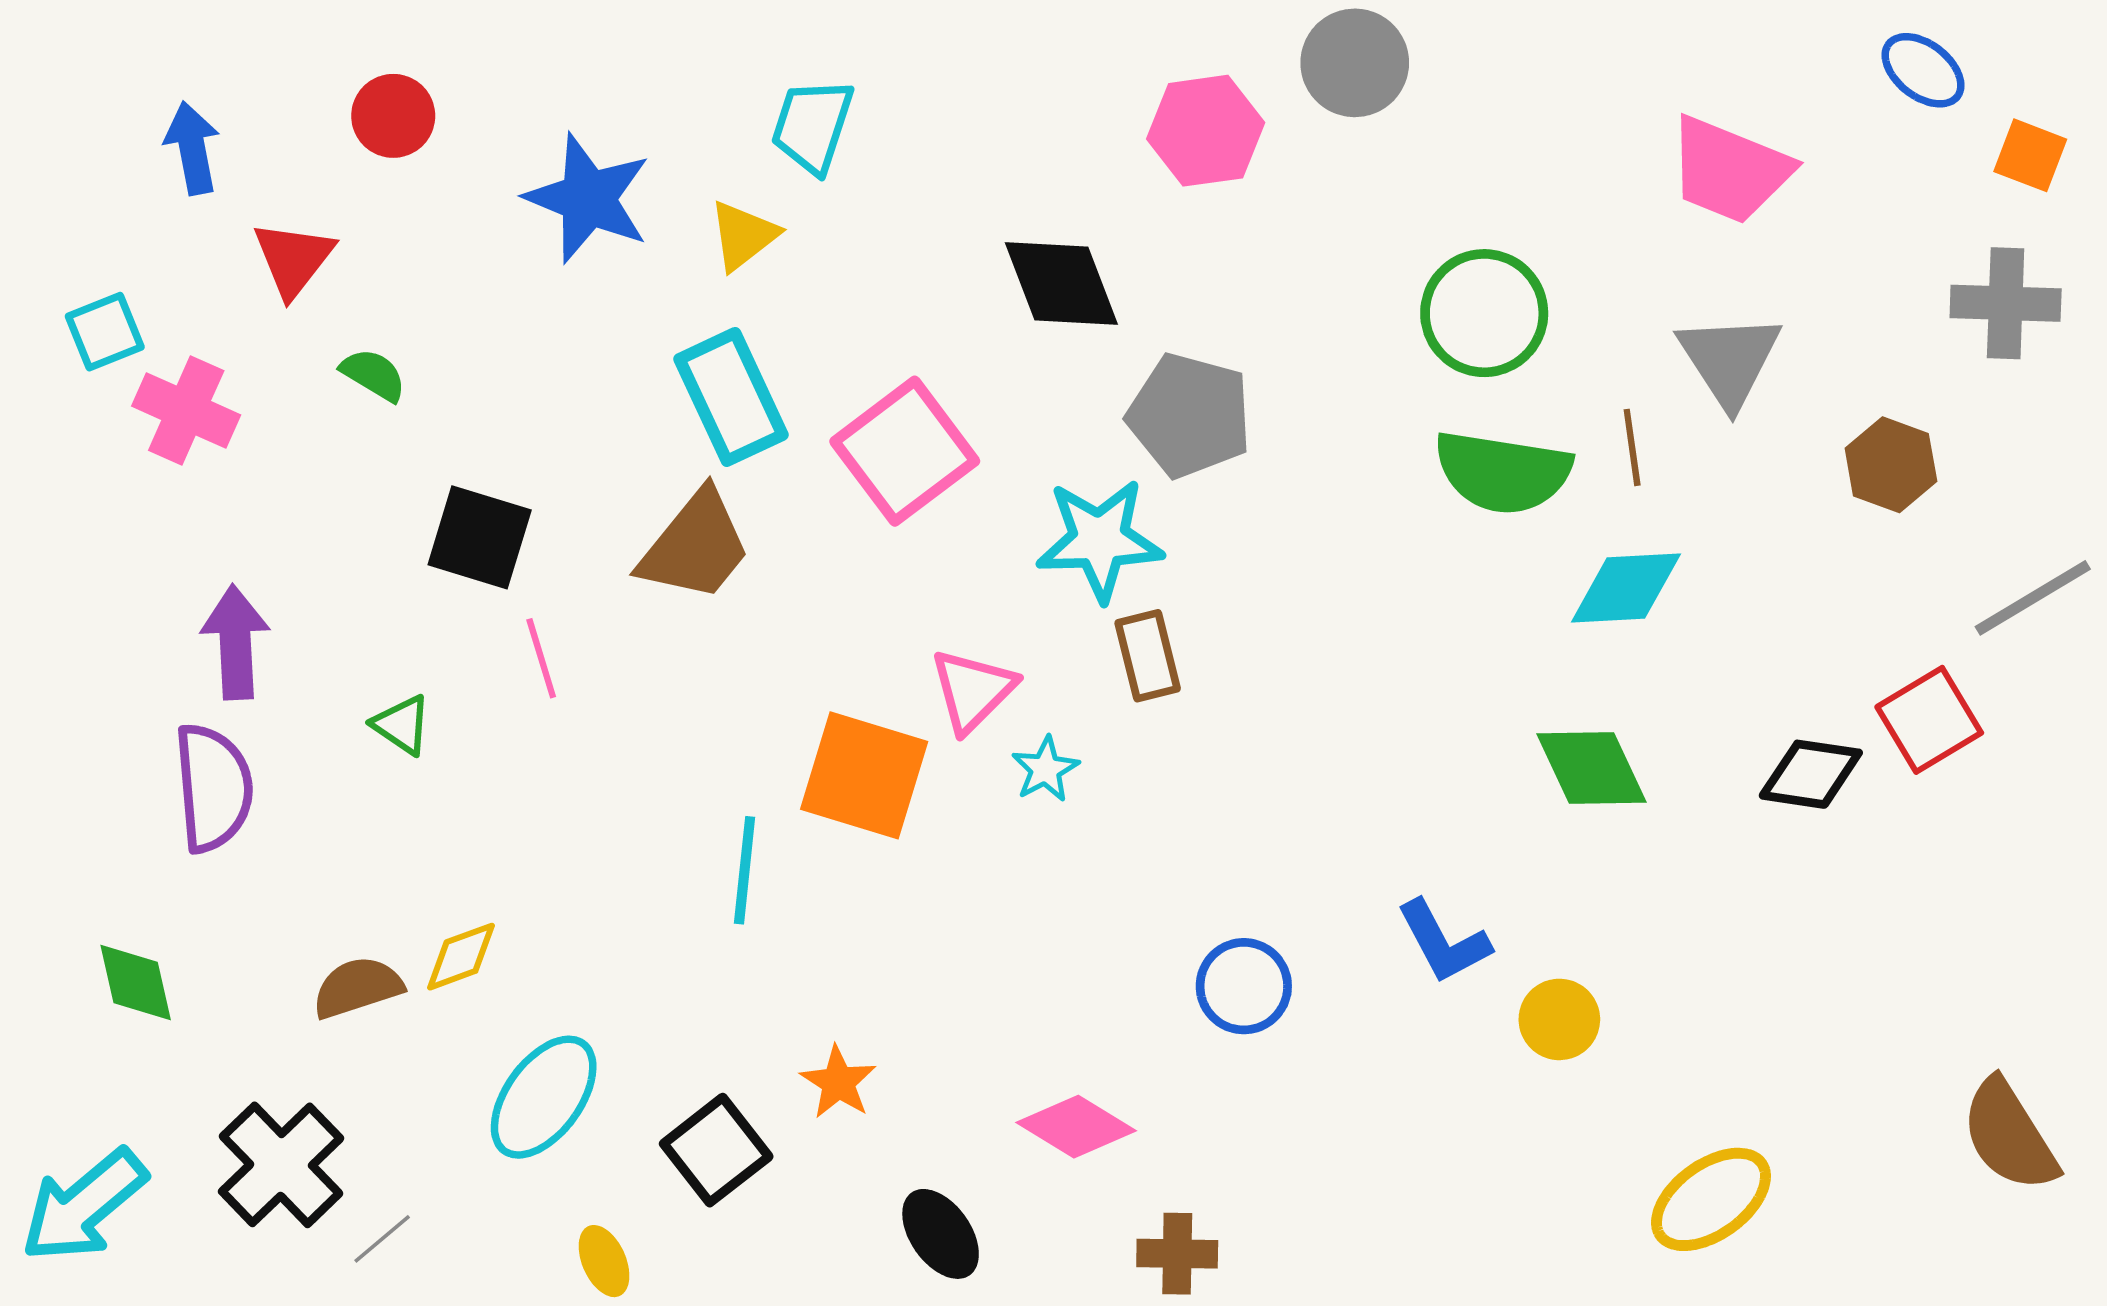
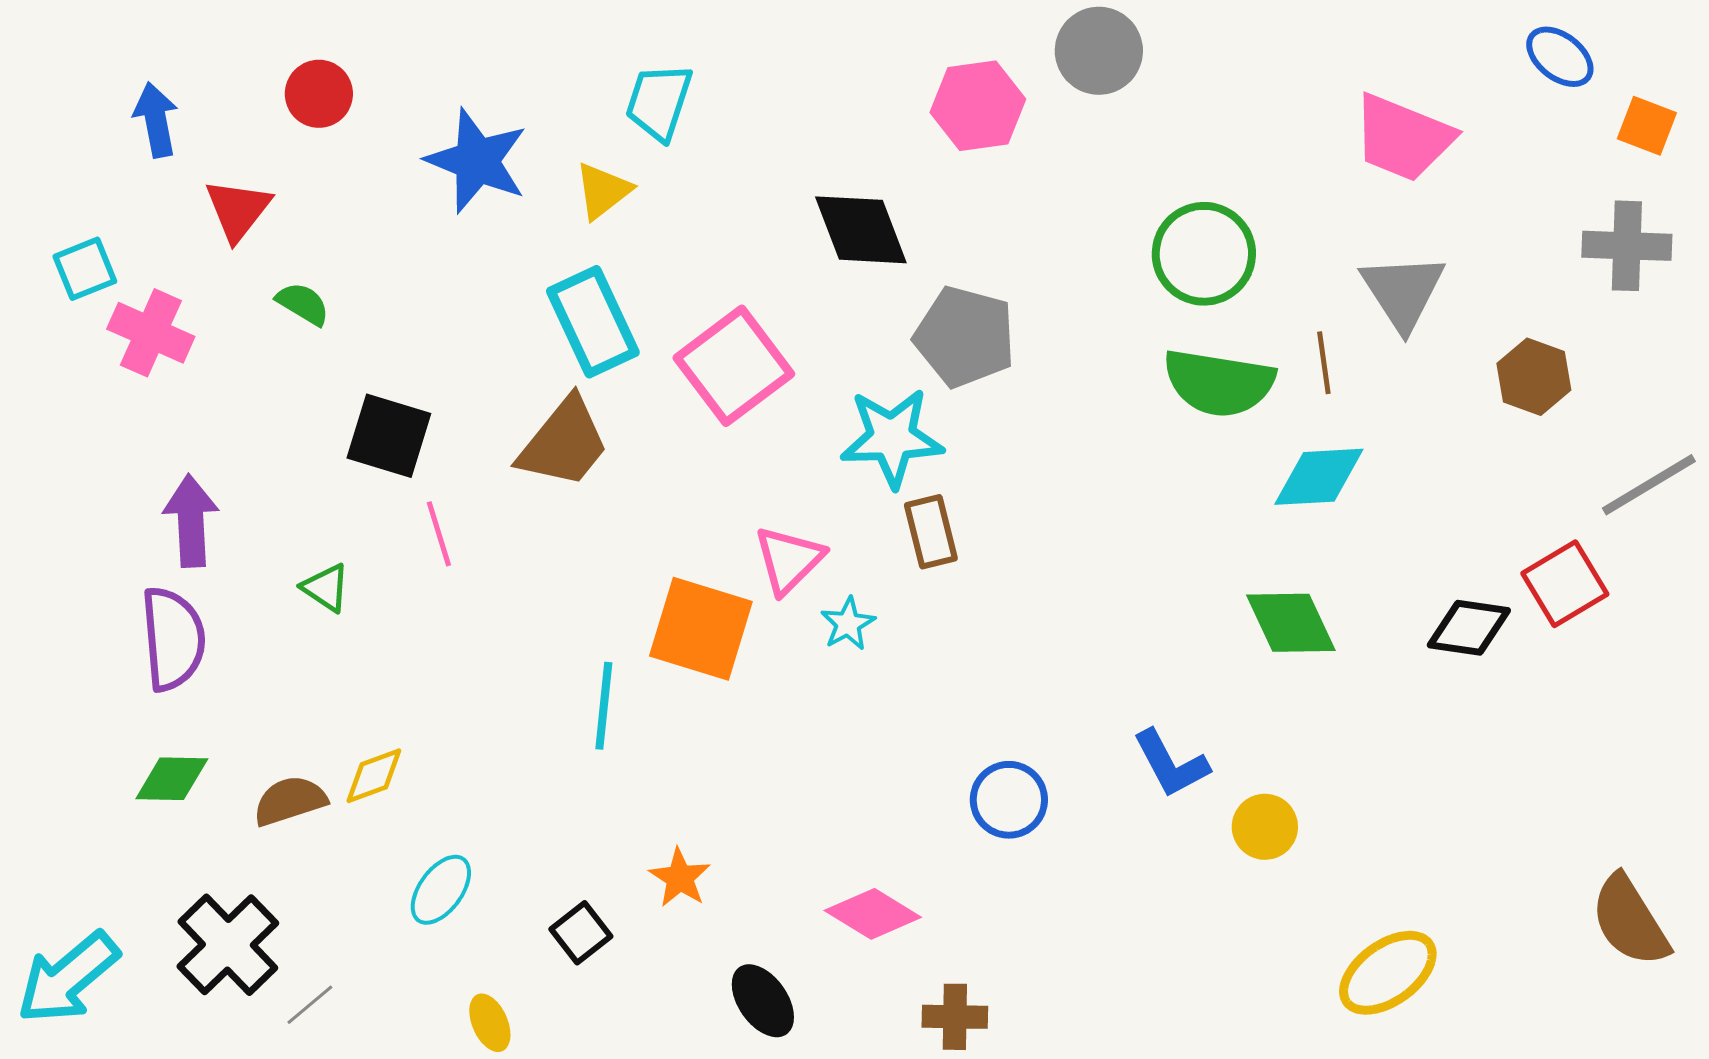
green diamond: (136, 982) -> (172, 779), moved, turned -76
cyan ellipse: (544, 1097) -> (441, 890), size x0.7
black square: (716, 1150) -> (581, 933), size x0.7

